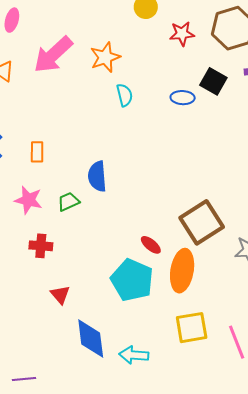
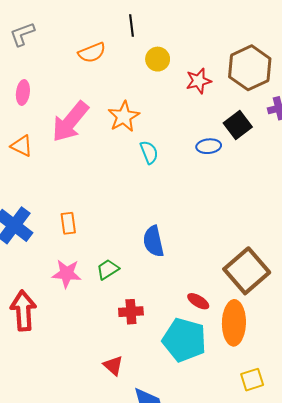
black square: (213, 81) -> (238, 125), turned 32
blue semicircle: (97, 176) -> (153, 241), moved
red cross: (41, 246) -> (131, 312), moved
yellow square: (192, 328) -> (252, 380), size x0.7

